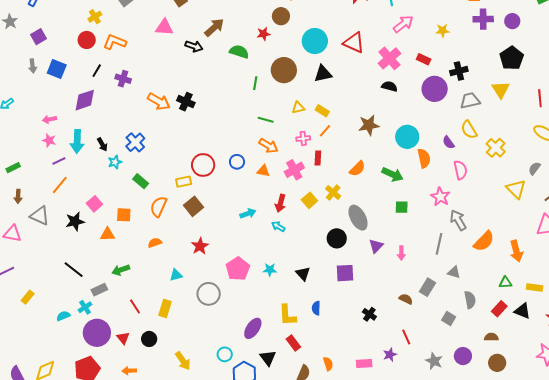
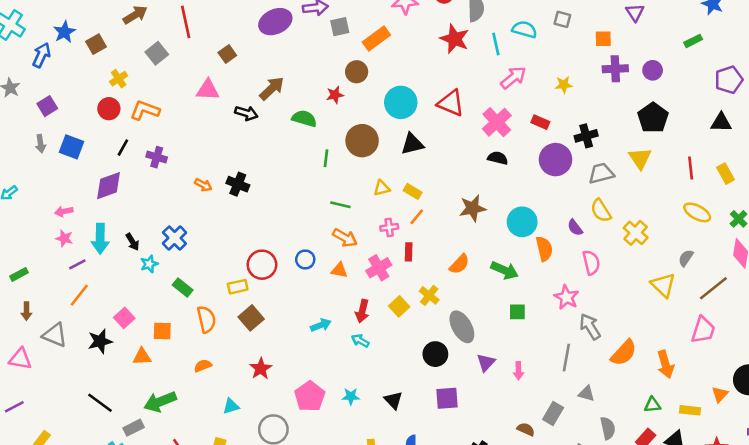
orange arrow: (159, 101) -> (203, 185), size x0.6
orange semicircle: (159, 207) -> (206, 319), turned 145
green arrow: (121, 270) -> (160, 402), size x1.4

